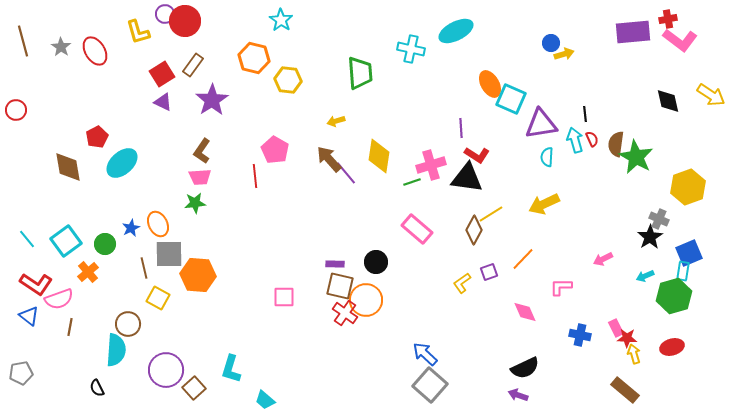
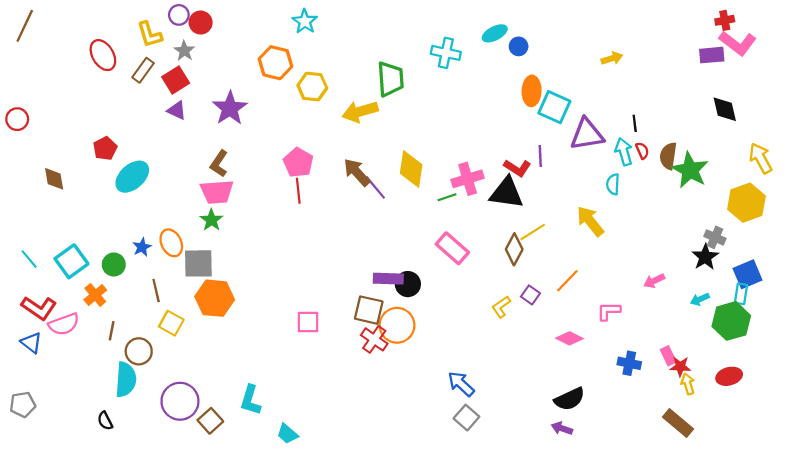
red circle: (185, 21) -> (201, 23), size x0.7
cyan ellipse: (456, 31) -> (495, 33), size x0.7
purple rectangle: (633, 32) -> (712, 55), moved, size x0.7
brown line: (23, 41) -> (25, 26), moved, turned 40
blue circle: (551, 43) -> (519, 46), moved
gray star: (61, 47) -> (184, 51), moved
brown rectangle: (193, 65) -> (143, 70), moved
orange ellipse: (490, 84) -> (532, 91), turned 32
yellow arrow: (711, 95) -> (761, 158), moved, turned -152
yellow arrow: (336, 121) -> (360, 112), moved, size x1.8
purple line: (461, 128) -> (540, 156), moved
cyan semicircle: (547, 157) -> (613, 184), moved
brown diamond: (68, 167) -> (54, 179), moved, size x0.7
red line: (255, 176) -> (298, 191), moved
pink trapezoid: (200, 177) -> (217, 192), size x1.4
green star: (195, 203) -> (211, 220), turned -30
yellow arrow: (544, 204) -> (590, 221), turned 76
gray square: (169, 254) -> (198, 263), moved
purple rectangle: (335, 264) -> (388, 279), moved, size x1.5
purple square: (489, 272) -> (530, 295), turned -36
pink diamond: (525, 312) -> (570, 338), turned -40
brown line: (70, 327) -> (112, 331), moved
gray square: (430, 385) -> (466, 418), size x0.7

